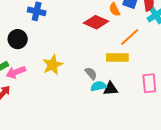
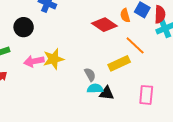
orange line: (130, 37) -> (135, 45), turned 75
yellow rectangle: (117, 57) -> (119, 63), turned -35
pink arrow: (16, 72) -> (34, 61), moved

